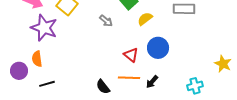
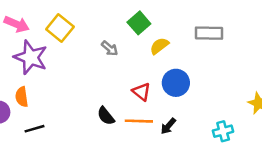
black semicircle: (103, 87) -> (106, 116), moved

